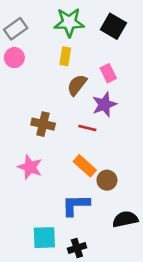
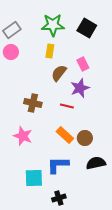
brown circle: (107, 180) -> (85, 138), moved
black semicircle: (125, 219) -> (96, 163), moved
cyan square: (44, 238) -> (34, 178), moved

